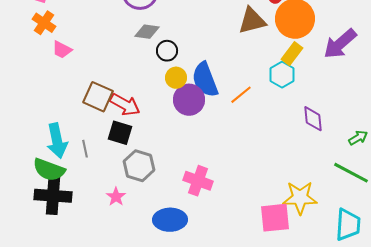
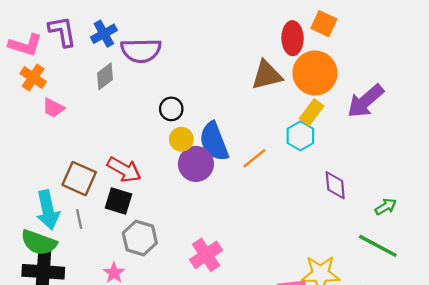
gray diamond: (147, 32) -> (105, 76), moved, turned -45
brown square: (98, 97) -> (79, 179), moved
pink cross: (198, 181) -> (206, 255), turned 36

